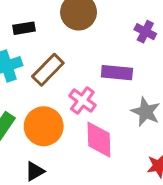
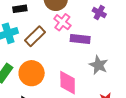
pink cross: (82, 100) -> (62, 22), moved

